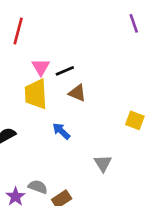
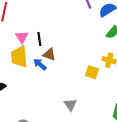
black line: (65, 71) -> (39, 39), turned -72
blue arrow: (61, 131) -> (40, 64), moved

